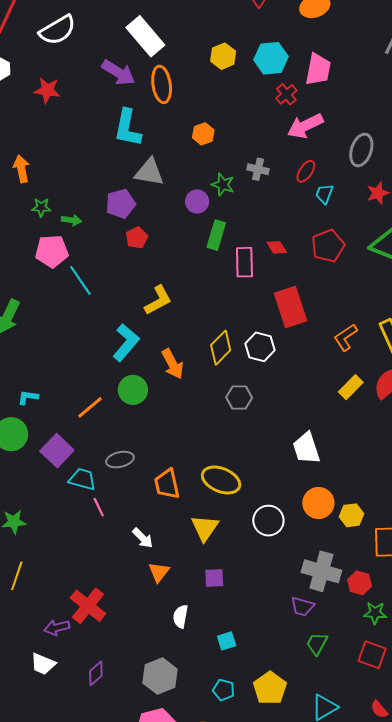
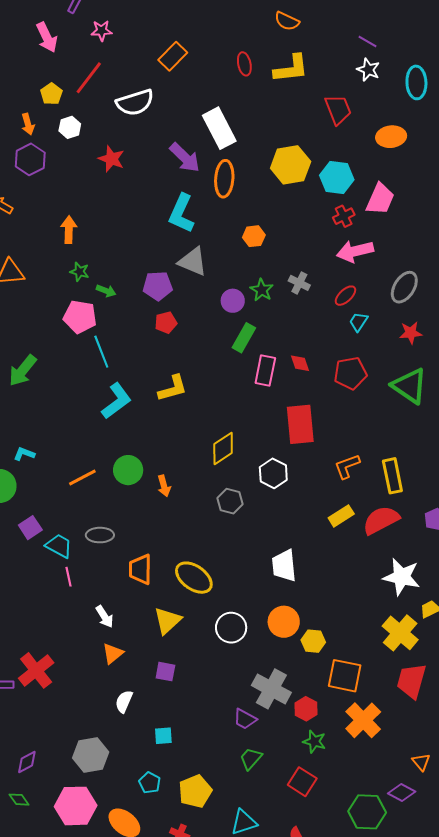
yellow hexagon: (223, 56) -> (291, 165), size x1.5
cyan L-shape: (126, 342) -> (117, 401), moved
white hexagon: (260, 347) -> (273, 473), moved
orange arrow: (173, 364) -> (164, 486), moved, size x0.7
purple square: (57, 451) -> (30, 528), moved, size x0.7
purple diamond: (96, 673) -> (27, 762), moved

